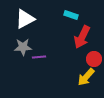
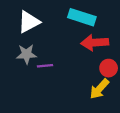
cyan rectangle: (71, 15) -> (82, 17), size x1.6
red arrow: (82, 37) -> (95, 43), turned 60

